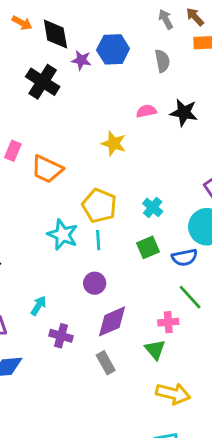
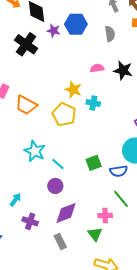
yellow pentagon: (99, 206) -> (64, 114), moved
cyan cross: (153, 207) -> (93, 103), moved, turned -32
cyan line: (98, 240) -> (58, 164), moved, turned -48

